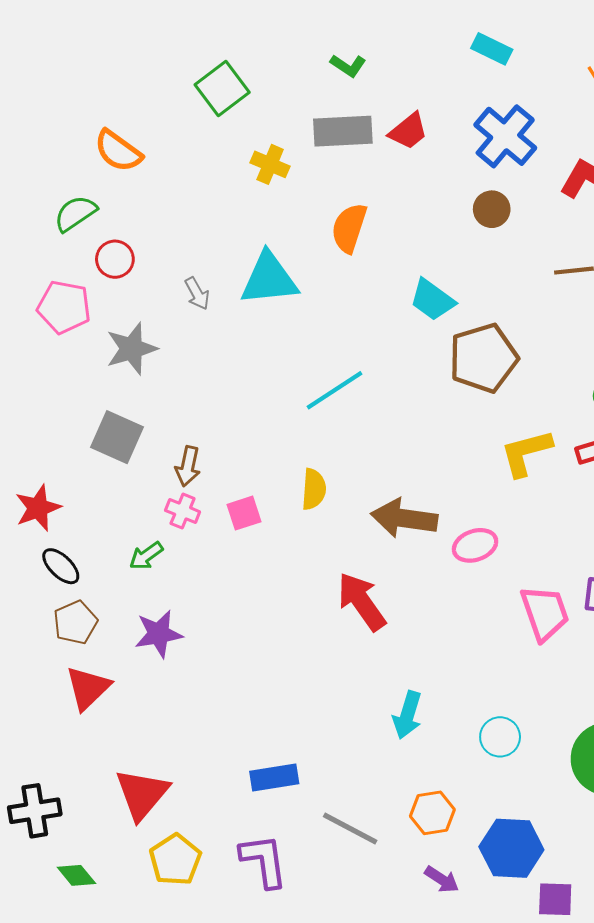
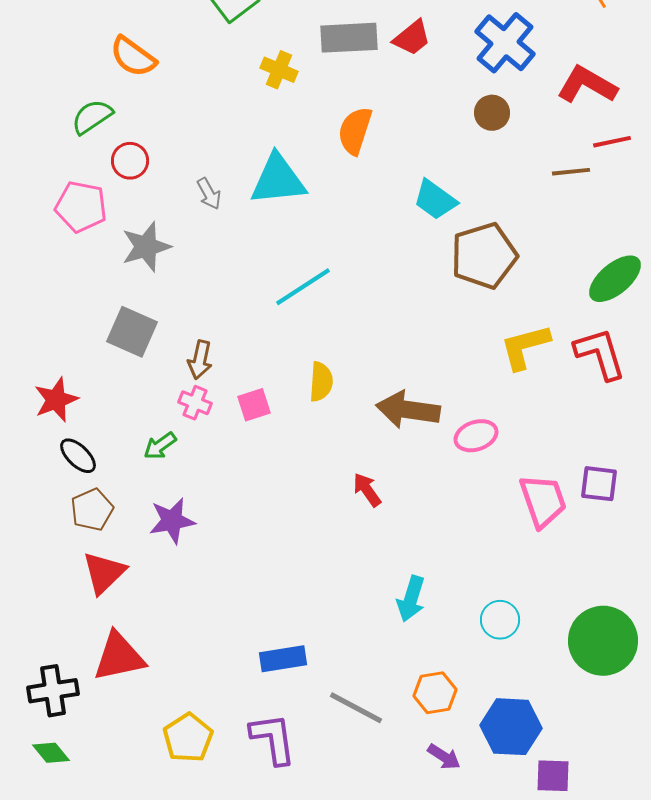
cyan line: (335, 390) -> (303, 287), moved
red arrow: (362, 602) -> (367, 490), size x0.6
red triangle: (142, 794) -> (119, 657), moved, turned 38
green diamond: (76, 875) -> (51, 753), moved

